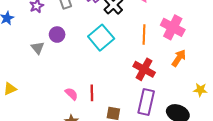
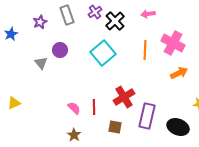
orange arrow: (179, 58) -> (179, 73), turned 30
red cross: (144, 69) -> (124, 97), moved, turned 30

